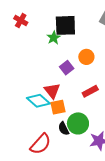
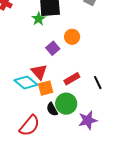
red rectangle: (90, 91) -> (72, 79), moved

